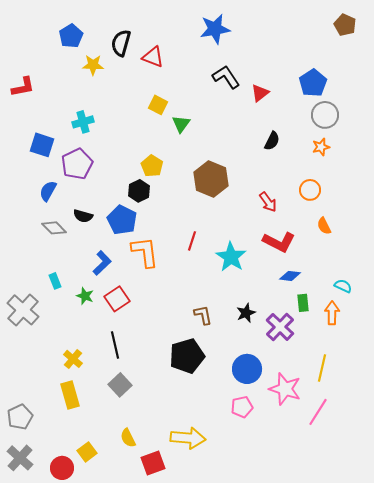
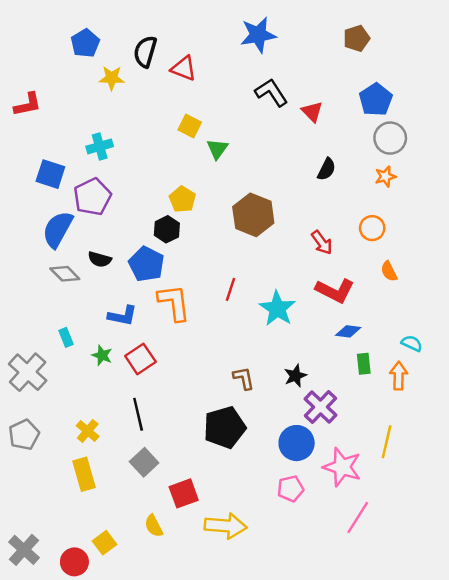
brown pentagon: (345, 25) -> (357, 38), moved, turned 30
red triangle: (260, 93) -> (312, 112), turned -36
blue semicircle: (48, 191) -> (58, 229), size x1.5
blue L-shape: (102, 263) -> (122, 316), turned 55
purple cross: (280, 327) -> (321, 407), moved
pink line: (318, 412) -> (358, 517), moved
gray pentagon: (20, 417) -> (24, 435), moved
red square: (153, 463) -> (184, 493), moved

